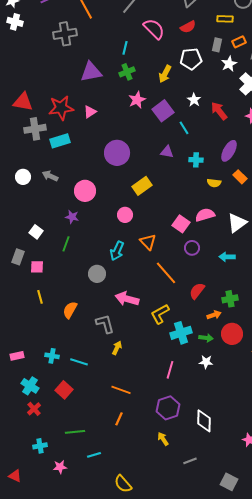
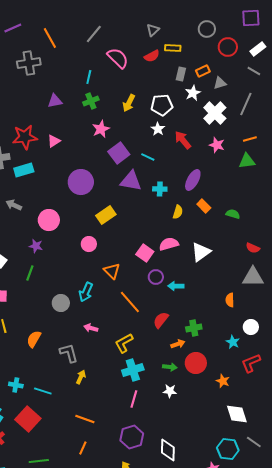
yellow rectangle: (225, 19) -> (173, 48), moved
white pentagon: (191, 59) -> (162, 105), moved
purple triangle: (91, 72) -> (55, 101), size x0.7
purple square: (163, 111) -> (119, 153), moved
cyan line: (184, 128) -> (148, 157), turned -32
purple triangle: (167, 152) -> (131, 181), size x1.6
yellow semicircle: (214, 183) -> (178, 212), turned -80
cyan arrow: (117, 251) -> (86, 292), moved
cyan arrow: (227, 257) -> (176, 286), moved
pink arrow: (127, 299) -> (91, 328), size x0.6
cyan cross: (181, 333) -> (133, 370), moved
red square: (64, 390) -> (28, 419), size x1.4

